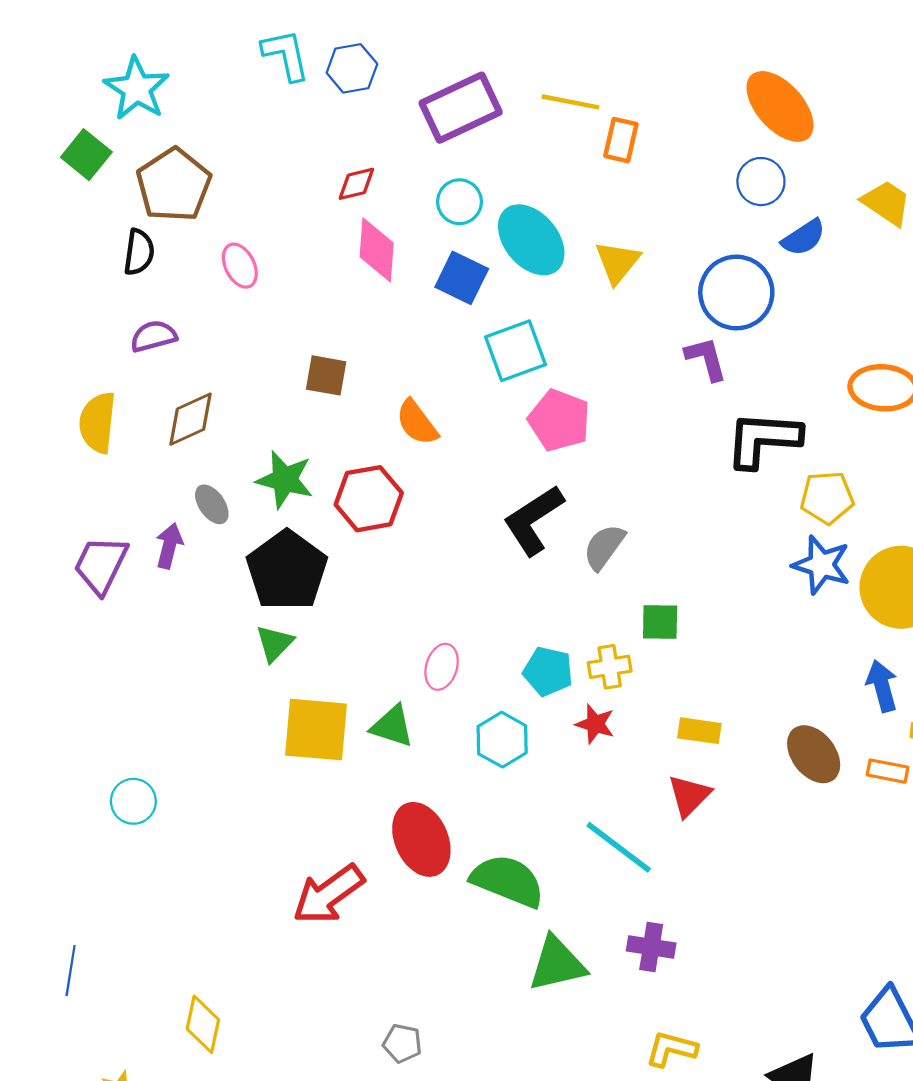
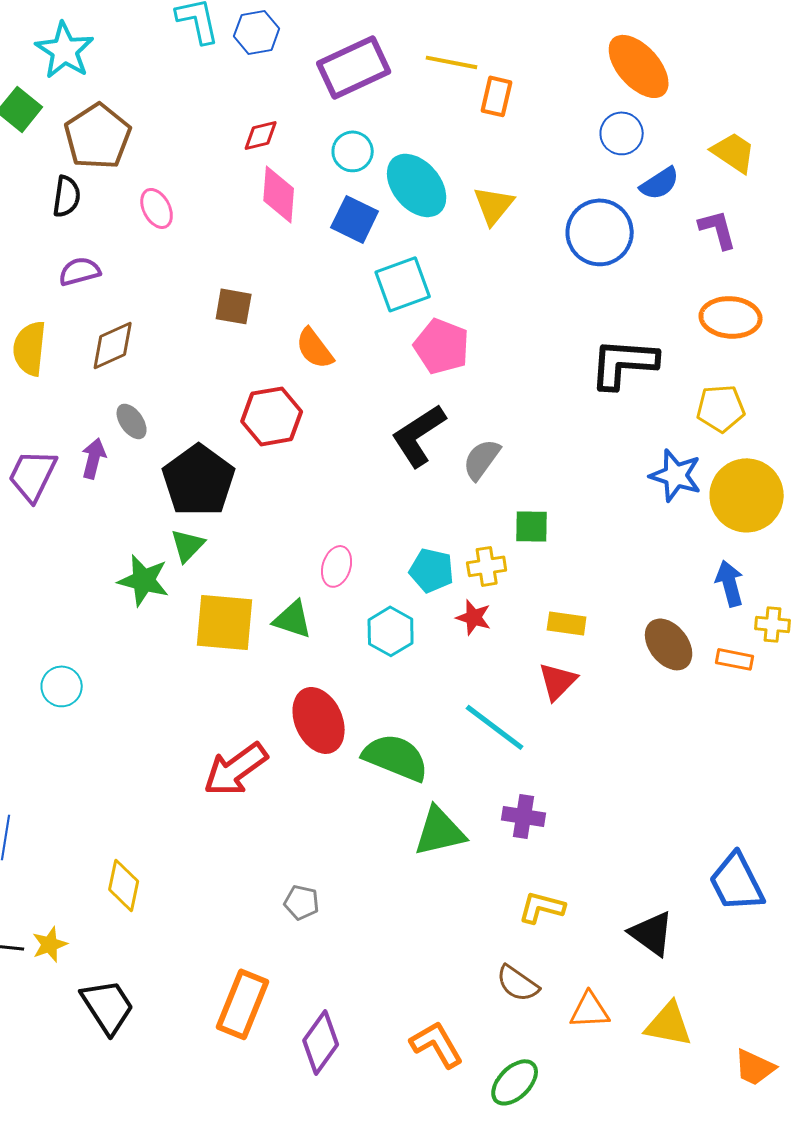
purple L-shape: (706, 359) -> (718, 229), moved
green star: (285, 480) -> (144, 580), moved
yellow pentagon: (827, 498) -> (721, 408), moved

